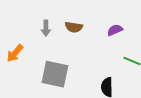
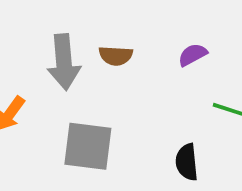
gray arrow: (46, 28) -> (64, 62), size x1.8

